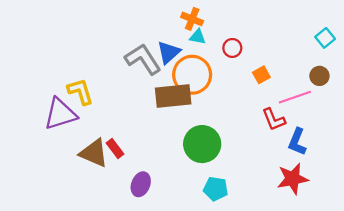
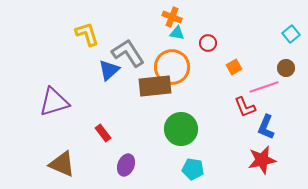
blue triangle: (169, 52) -> (109, 70), moved
yellow L-shape: (80, 92) -> (87, 34), moved
brown triangle: (94, 153) -> (62, 164), moved

